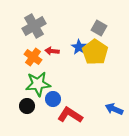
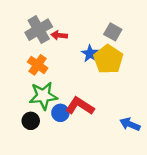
red arrow: (52, 51) -> (59, 35), moved
red L-shape: (70, 115) -> (80, 106), moved

